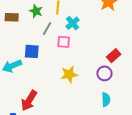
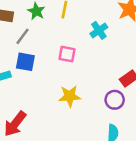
cyan cross: (73, 23) -> (99, 30), moved
gray line: (47, 28) -> (22, 36), moved

